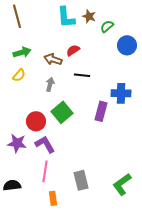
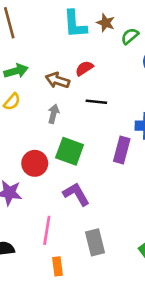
green square: (62, 112) -> (70, 151), turned -30
purple L-shape: (45, 144) -> (76, 194), moved

